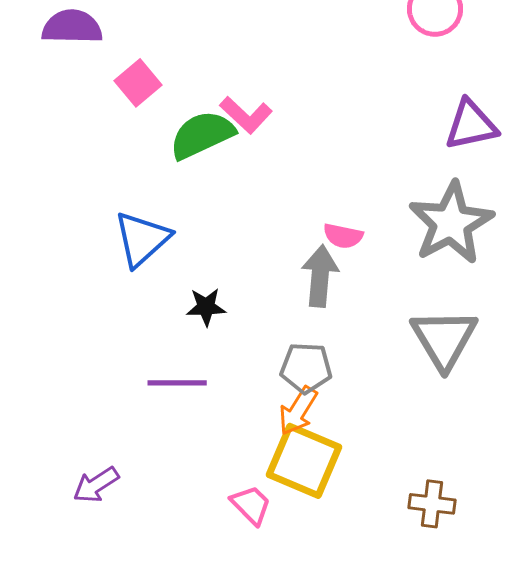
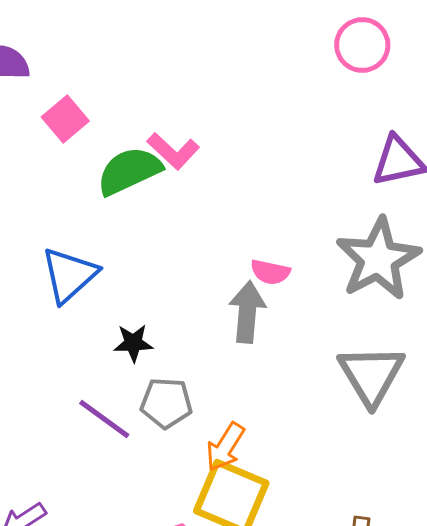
gray pentagon: (306, 368) -> (166, 403), moved
purple line: (177, 383) -> (104, 419), turned 36

